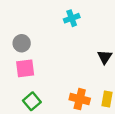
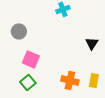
pink square: (25, 68) -> (31, 59), moved, turned 30

